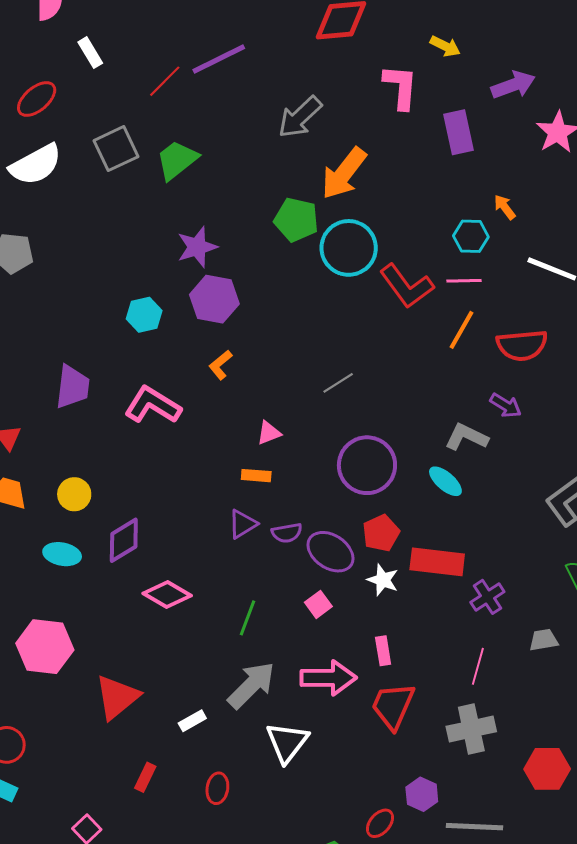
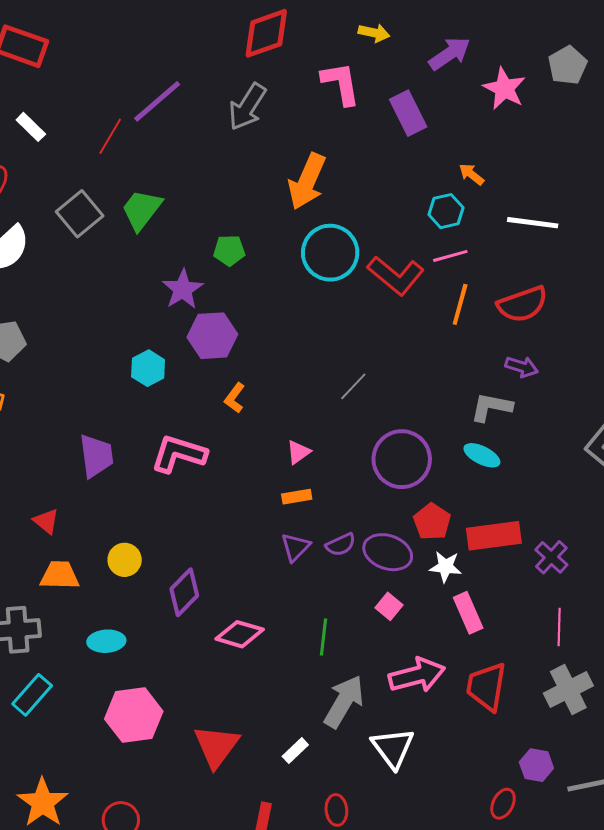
gray arrow: (300, 117) -> (247, 107), moved
green pentagon: (296, 220) -> (229, 250), moved, size x0.7
cyan ellipse: (62, 554) -> (106, 641), moved
pink rectangle: (383, 651) -> (468, 613), moved, size x1.4

